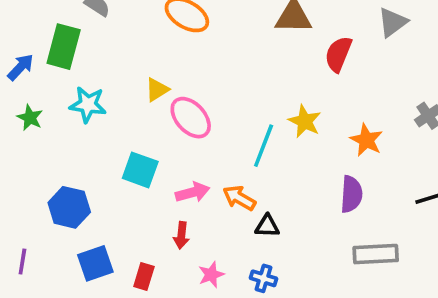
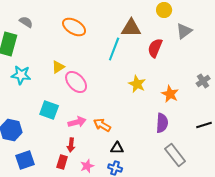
cyan line: (264, 146) -> (114, 49), moved
black triangle: (267, 226) -> (117, 148), moved
gray rectangle: (376, 254) -> (175, 155), turned 55
red rectangle: (144, 276) -> (62, 162), moved

